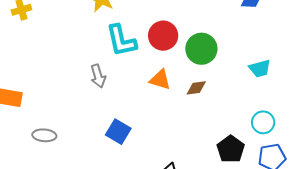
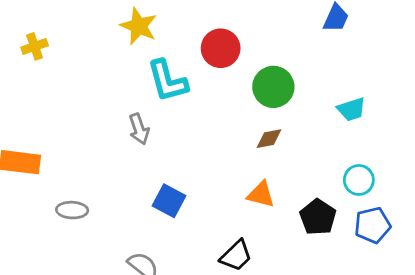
red circle: (163, 36) -> (221, 48), moved
orange triangle: (160, 80) -> (261, 195), moved

